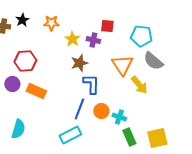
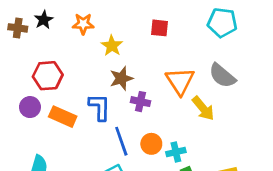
cyan pentagon: (141, 36) -> (222, 23), moved
purple cross: (93, 40) -> (140, 102), moved
blue L-shape: (91, 84) -> (100, 107), moved
blue line: (79, 109) -> (121, 141), turned -40
cyan cross: (119, 117) -> (176, 152), turned -32

